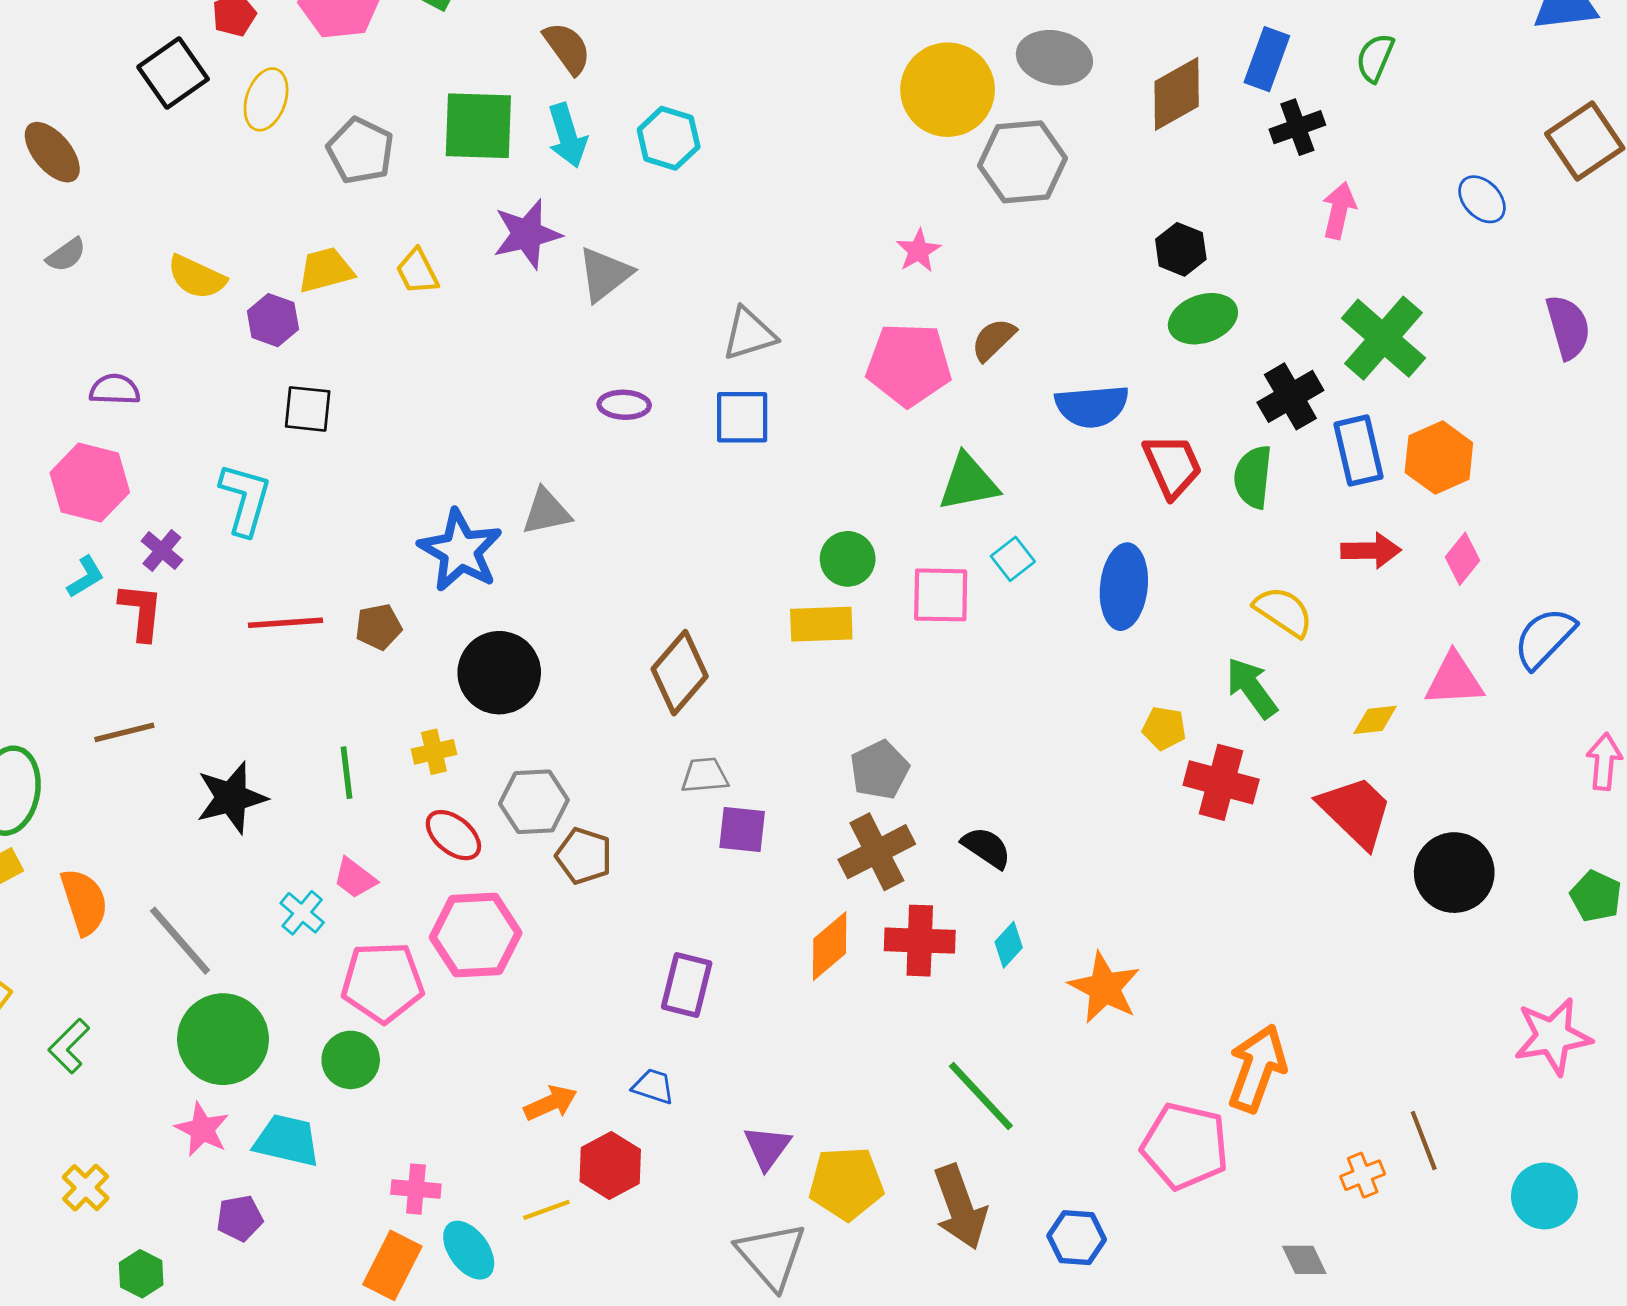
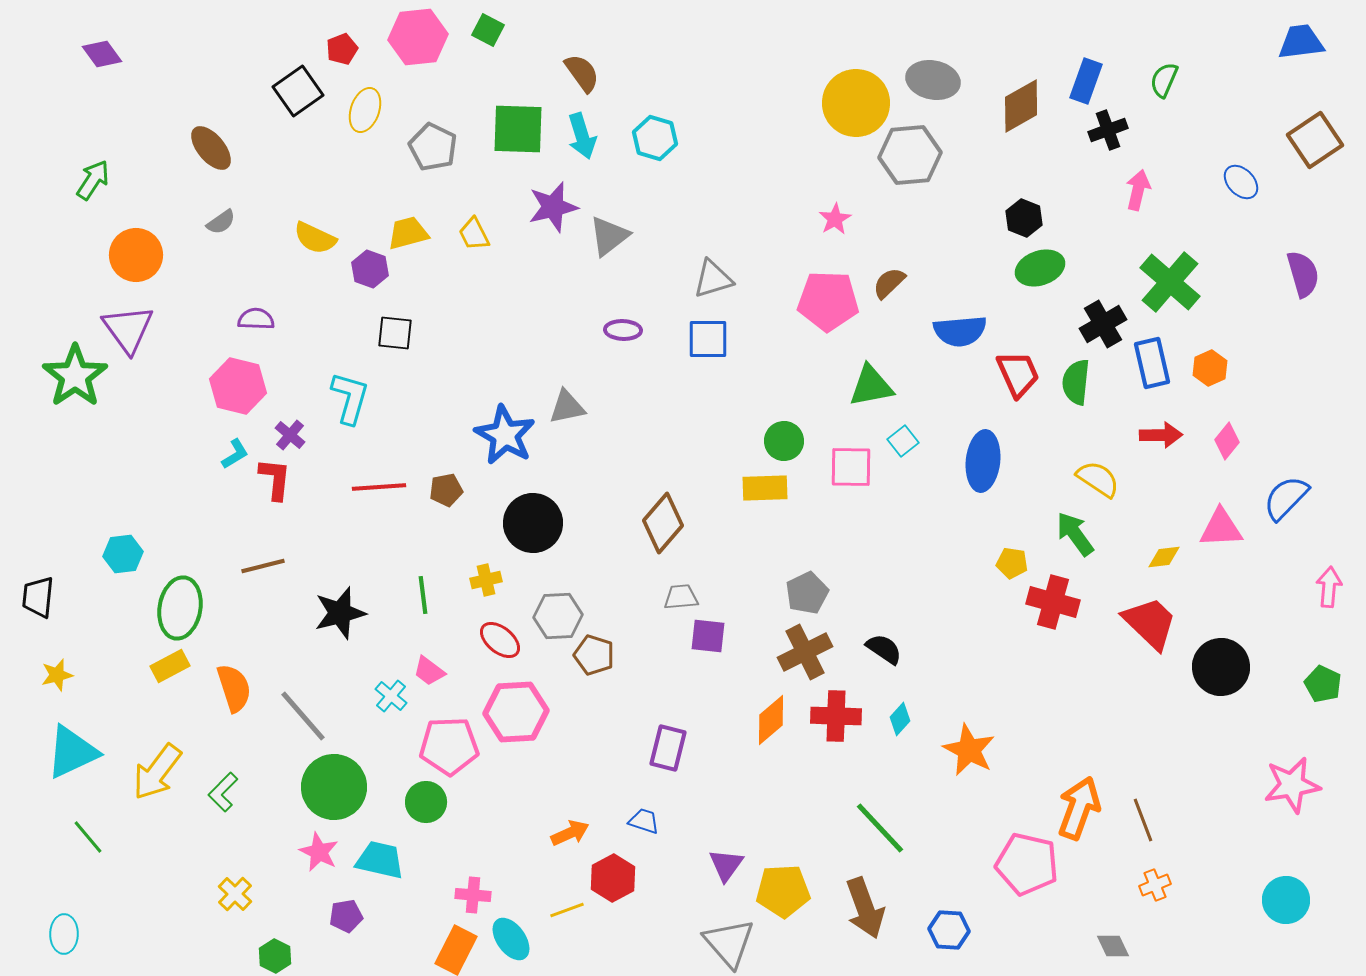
orange hexagon: (1439, 458) -> (1210, 368), size x0.7
brown line: (1424, 1140) -> (1143, 820), moved

